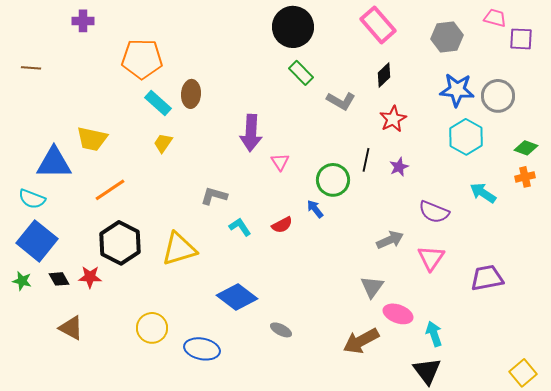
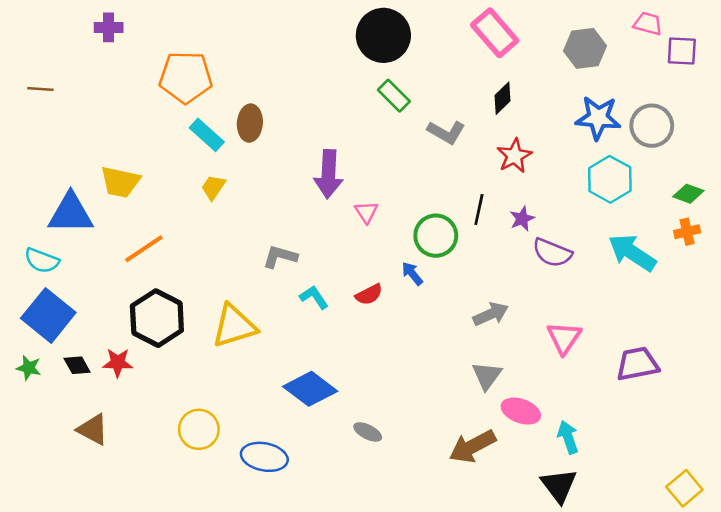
cyan arrow: (483, 193) -> (632, 253), size x1.4
purple semicircle: (434, 212) -> (552, 253), moved
gray arrow: (390, 240) -> (491, 314), moved

